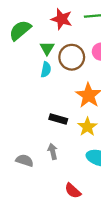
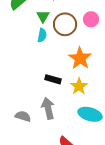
gray arrow: (53, 151) -> (48, 108), size x1.5

